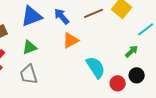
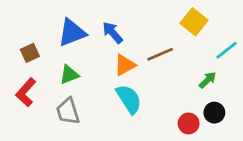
brown line: (94, 13) -> (160, 54), moved
cyan semicircle: (96, 67) -> (129, 99), moved

